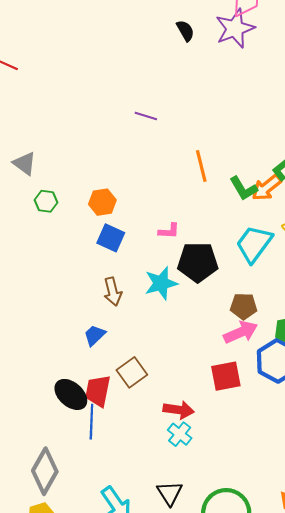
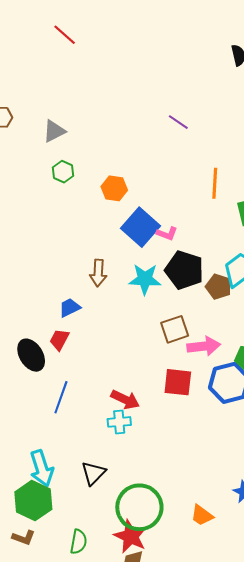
gray triangle: (25, 164) -> (54, 131), turned 40
blue square: (111, 238) -> (141, 227), moved, size x1.4
brown pentagon: (244, 306) -> (218, 287), moved
brown square: (132, 372) -> (175, 329), moved
red trapezoid: (98, 391) -> (59, 340), moved, size x0.7
blue line: (91, 422) -> (61, 397), moved
cyan cross: (180, 434) -> (119, 422), turned 30

